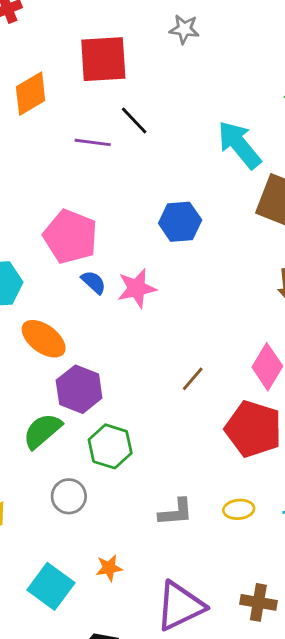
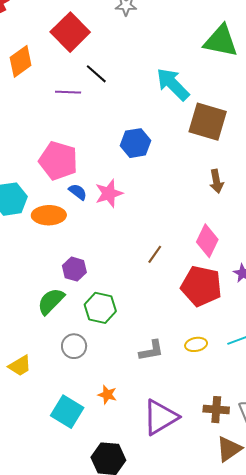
red square: (103, 59) -> (70, 32), turned -36
orange ellipse: (44, 339) -> (49, 215), moved, turned -32
purple hexagon: (79, 389) -> (74, 269), size x0.7
orange star: (109, 568) -> (107, 395), turned 30

